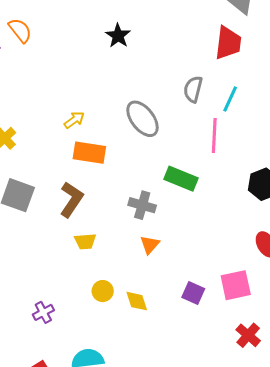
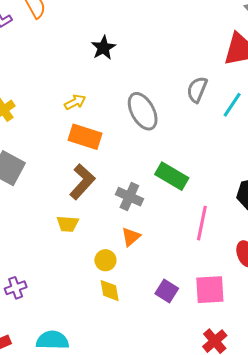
black star: (118, 36) -> (103, 48), moved
pink line: (214, 135) -> (202, 223), moved
brown L-shape: (71, 199) -> (82, 182), moved
yellow circle: (103, 291) -> (105, 260), moved

